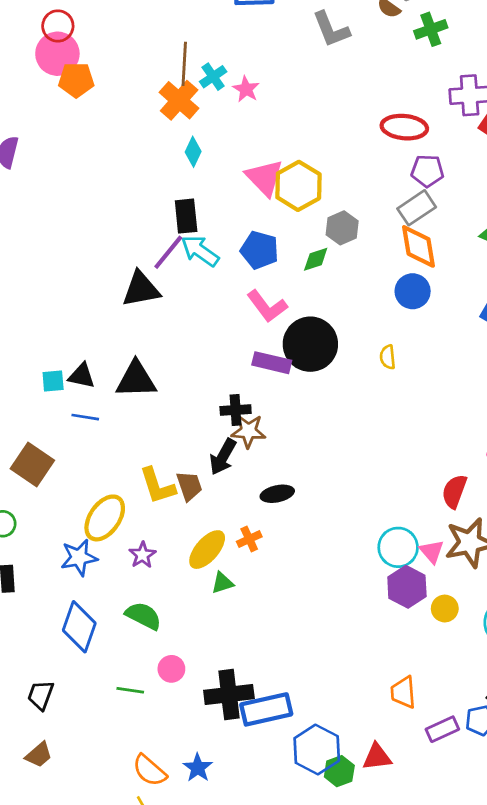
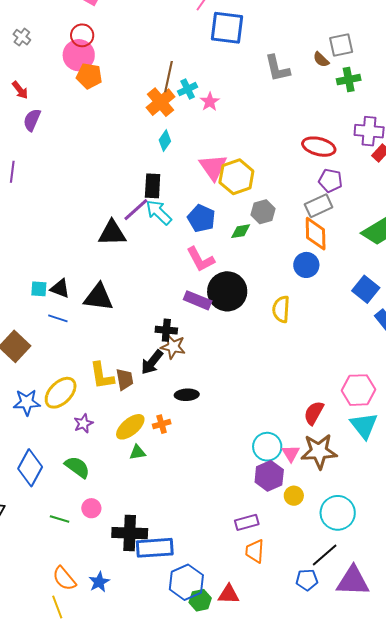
yellow semicircle: (388, 357) -> (281, 309), size x1.5
blue star: (79, 558) -> (27, 402), moved
purple rectangle: (442, 729) -> (247, 522), moved

